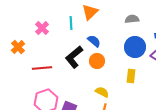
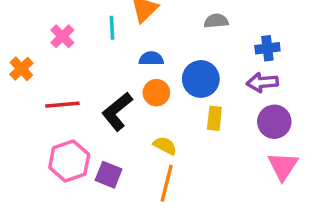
blue semicircle: (94, 41) -> (151, 58), turned -40
blue circle: (135, 47) -> (201, 79), moved
black L-shape: (74, 57) -> (117, 111), moved

